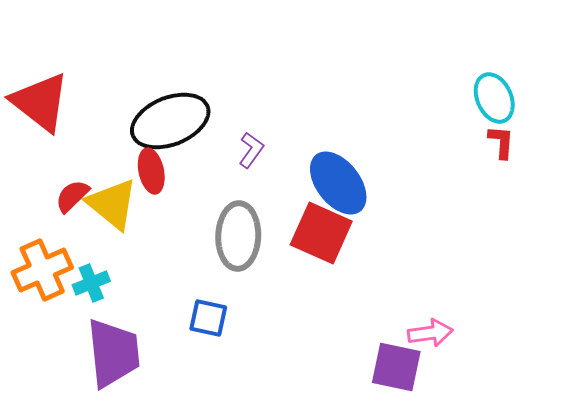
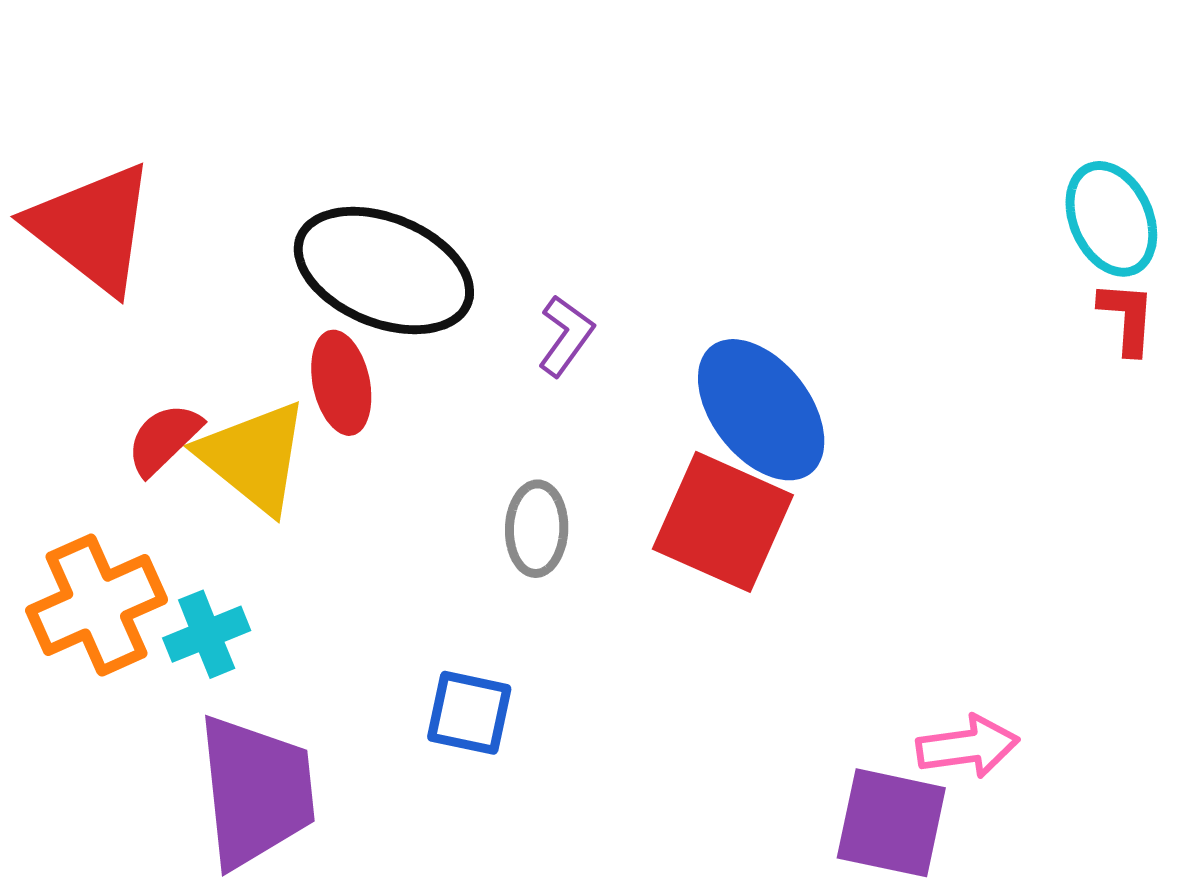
black ellipse: (170, 121) -> (384, 271), turned 44
gray ellipse: (238, 236) -> (537, 529), size x0.6

